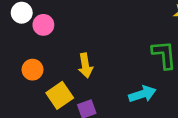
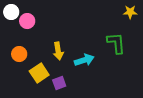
cyan arrow: (142, 94) -> (84, 60), moved

